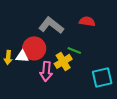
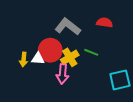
yellow cross: (63, 61) -> (70, 57), moved

